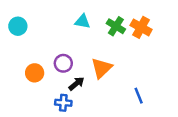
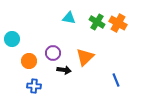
cyan circle: (18, 26) -> (12, 39), moved
black arrow: (76, 84) -> (64, 70), turned 48
blue cross: (63, 103) -> (34, 86), moved

